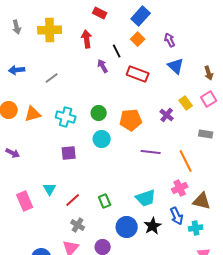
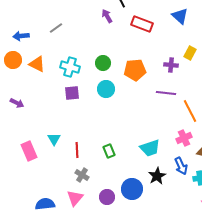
blue arrow: (17, 70) -> (21, 36), moved
yellow rectangle: (186, 103) -> (190, 53), turned 64
orange triangle: (33, 114) -> (37, 64), turned 42
purple cross: (167, 115) -> (171, 65), turned -32
purple line: (151, 152) -> (166, 93), moved
purple square: (69, 153) -> (72, 93), moved
red line: (73, 200) -> (77, 150), turned -49
blue circle: (127, 227) -> (132, 189), moved

